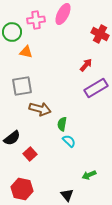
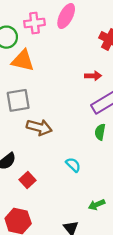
orange triangle: (26, 52) -> (23, 61), size x1.5
red arrow: (86, 65) -> (93, 76), turned 48
green semicircle: (62, 124) -> (100, 132), moved

